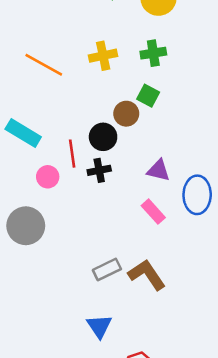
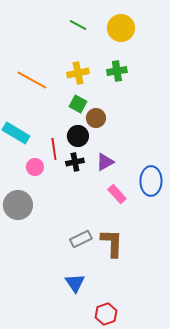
green square: (148, 96) -> (78, 104), moved
purple triangle: (158, 170) -> (105, 162), moved, turned -42
brown L-shape: (147, 275) -> (112, 243), turned 36

